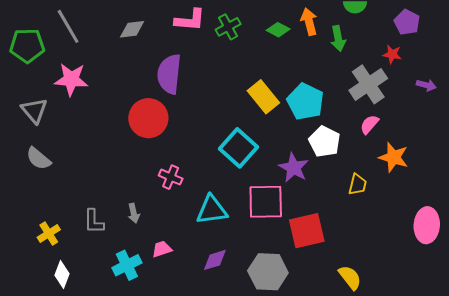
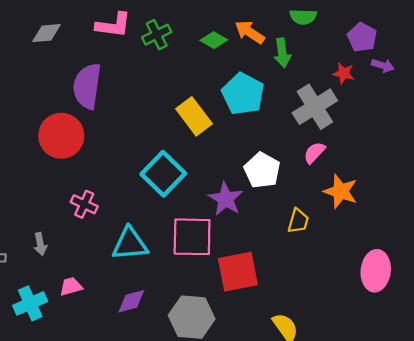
orange arrow: (309, 22) -> (250, 32), turned -44
purple arrow: (426, 85) -> (383, 65), moved
cyan pentagon: (305, 102) -> (243, 94), moved

